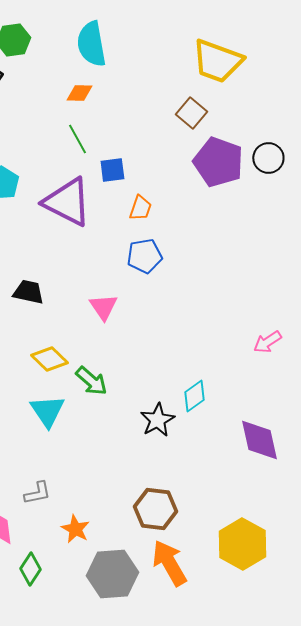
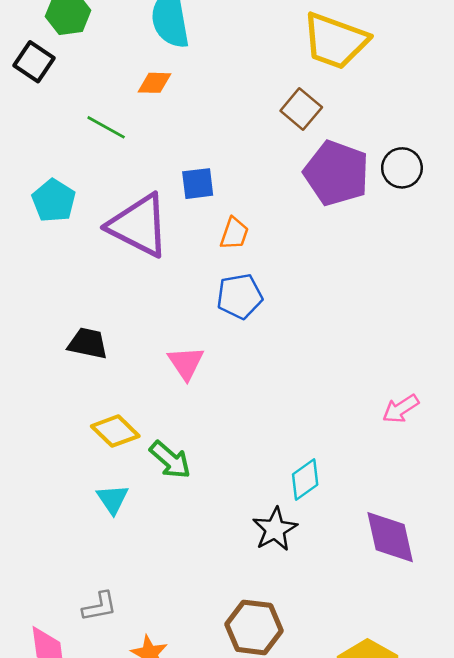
green line: (77, 139) -> (106, 127), moved, turned -32
cyan triangle: (47, 411) -> (113, 499), size x0.7
black star: (157, 420) -> (275, 529), moved

